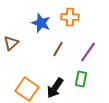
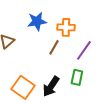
orange cross: (70, 17) -> (66, 27), moved
blue star: (41, 23) -> (37, 21), turned -30

